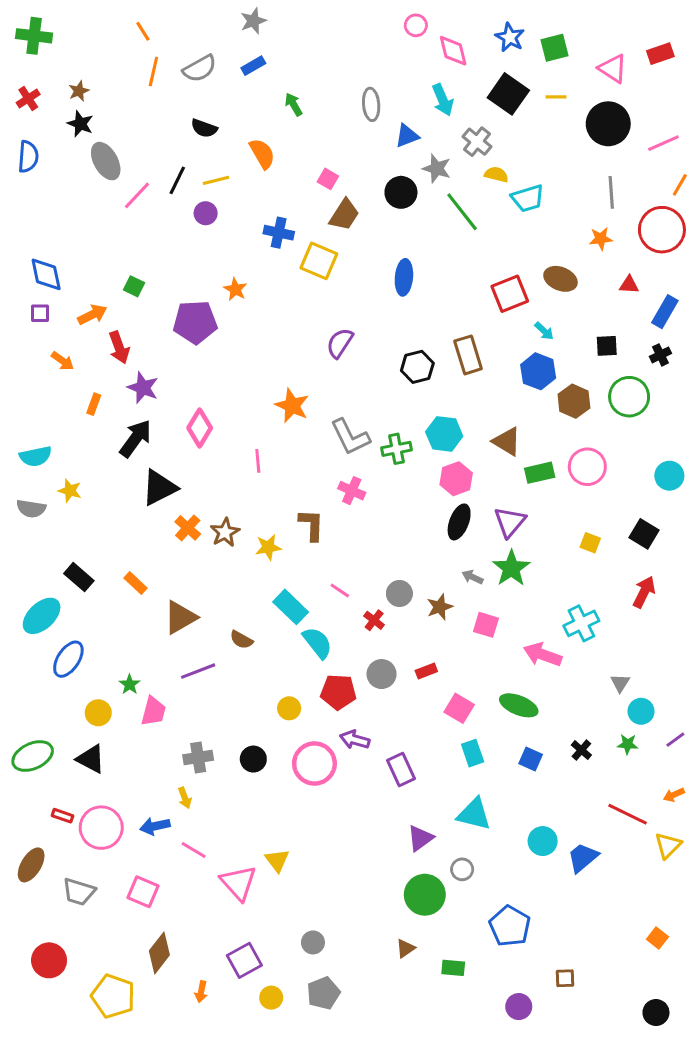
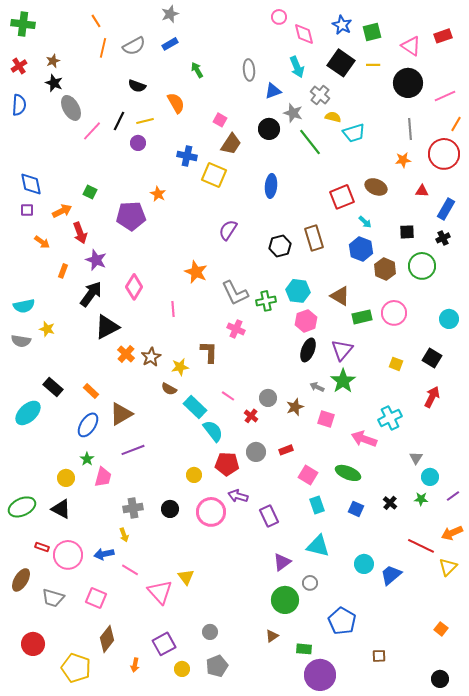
brown semicircle: (241, 640) -> (169, 389), moved
blue ellipse: (68, 659) -> (88, 425), moved
orange arrow: (674, 795) -> (452, 533), size x1.5
purple circle: (519, 1007) -> (320, 675), moved, size x1.8

